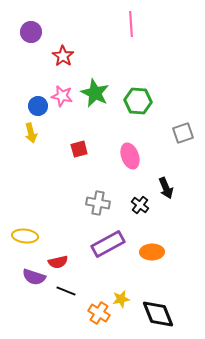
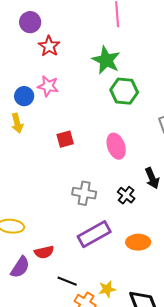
purple circle: (31, 32) -> (30, 22), moved
green star: (95, 93) -> (106, 60), moved
purple semicircle: (34, 277) -> (20, 267), turned -75
black line: (66, 291) -> (67, 281), moved

